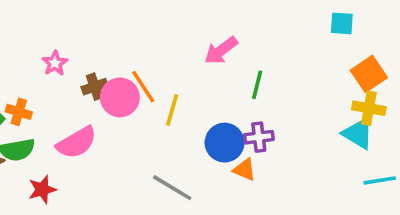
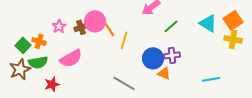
pink star: (55, 63) -> (59, 26), moved
green line: (257, 85) -> (171, 26), turned 35
pink circle: (120, 97) -> (95, 21), moved
cyan triangle: (358, 134) -> (208, 23), moved
cyan line: (380, 180) -> (211, 79), moved

